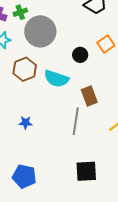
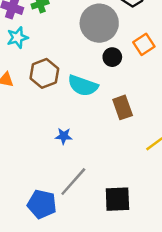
gray circle: (40, 31) -> (99, 23), moved
gray line: (76, 121) -> (73, 182), moved, turned 32
blue star: (25, 123) -> (64, 136), moved

